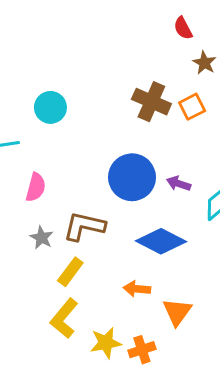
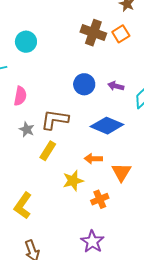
blue circle: (132, 177) -> (84, 84), size x0.7
yellow L-shape: (64, 318) -> (23, 206), moved
yellow star: (106, 343) -> (73, 181), moved

